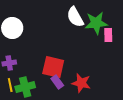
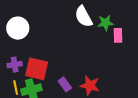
green star: (96, 23) -> (106, 23), size x0.7
red square: (53, 67) -> (37, 69), moved

